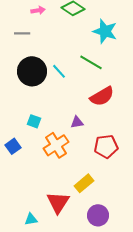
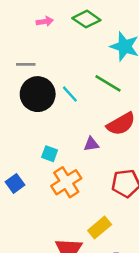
gray line: (22, 33) -> (26, 64), moved
cyan square: (34, 121) -> (50, 154), moved
purple triangle: (77, 122) -> (91, 144), moved

